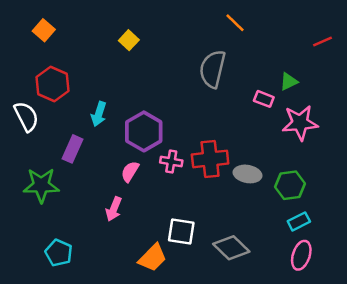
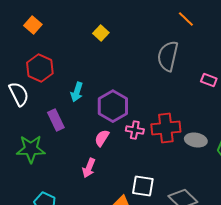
purple rectangle: (73, 149) -> (56, 120), turned -50

